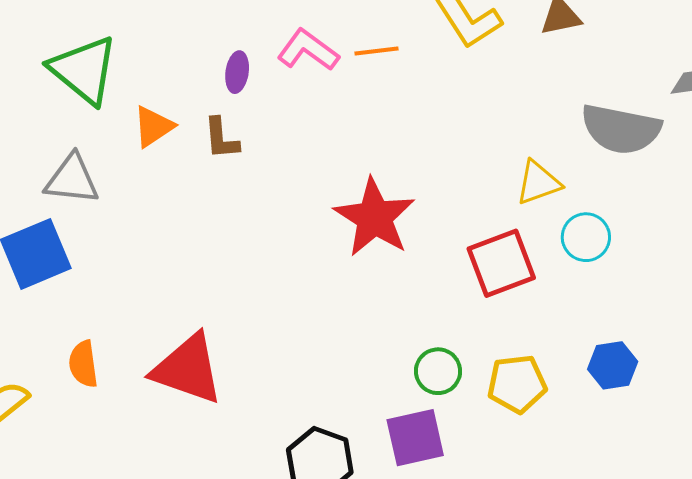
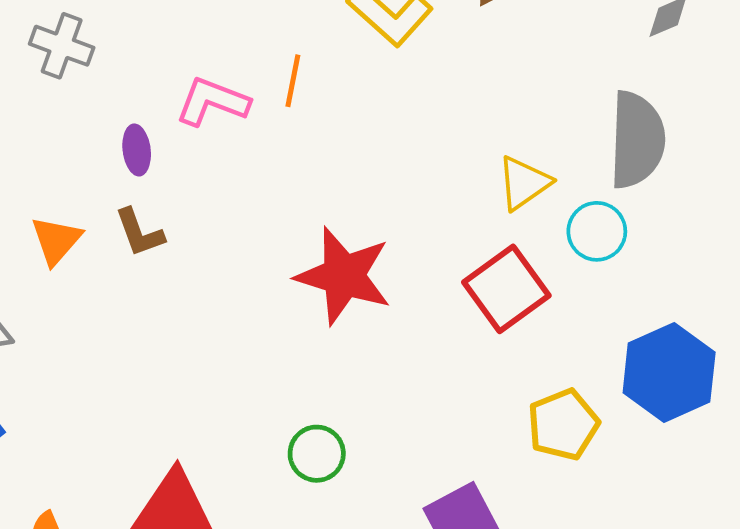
orange line: (377, 51) -> (293, 81), turned -57
gray semicircle: (621, 129) -> (637, 140), moved, turned -84
blue hexagon: (613, 365) -> (669, 373), size x1.6
green circle: (438, 371) -> (317, 454), moved

